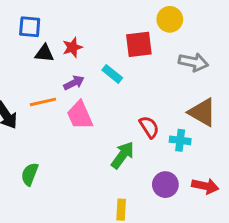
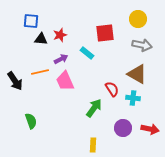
yellow circle: (170, 19) -> (138, 19), moved
brown triangle: (202, 112) -> (137, 74), moved
green semicircle: (30, 174) -> (31, 121), turned 140

